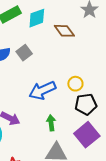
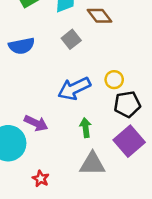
gray square: (24, 53) -> (71, 39), moved

